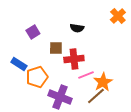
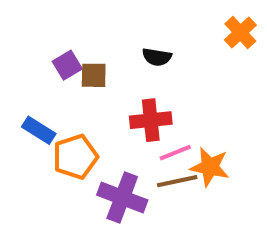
brown square: (56, 48) -> (94, 75), moved
orange star: (103, 82) -> (210, 167), turned -30
brown line: (96, 96) -> (177, 181), moved, turned 30

